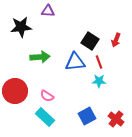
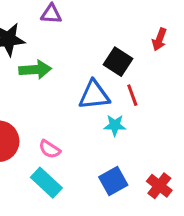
red arrow: (116, 40) -> (159, 39), moved
green arrow: (40, 57) -> (35, 70), moved
cyan star: (99, 81) -> (115, 125), moved

